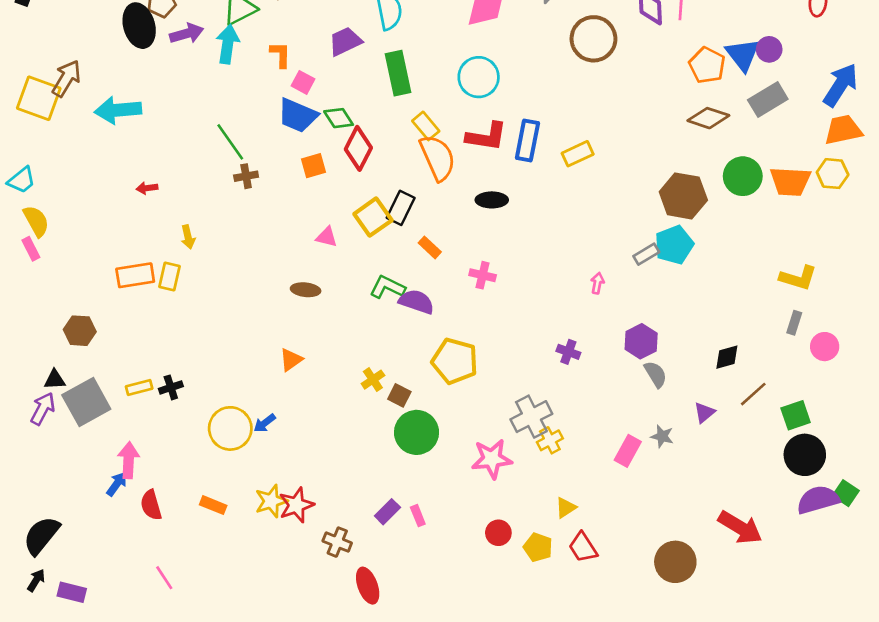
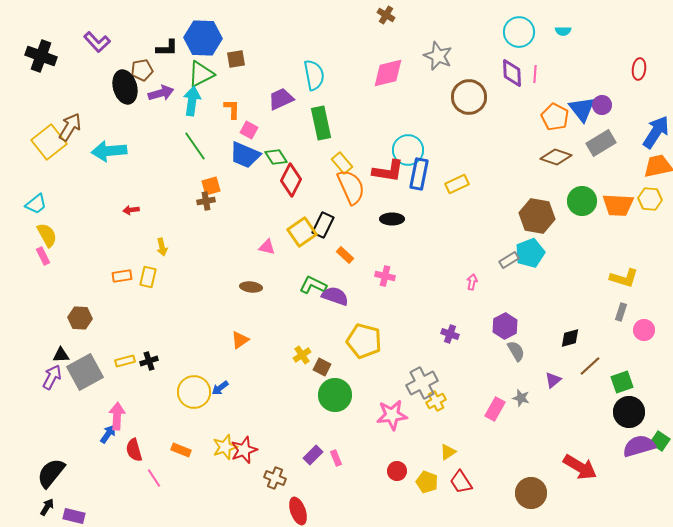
cyan circle: (479, 77) -> (408, 150), moved
yellow square: (39, 98) -> (49, 142), turned 32
green line: (230, 142) -> (195, 146), moved
orange square: (313, 166) -> (211, 186), moved
orange rectangle: (135, 275) -> (122, 276), size x0.7
pink line: (164, 578) -> (154, 478), moved

